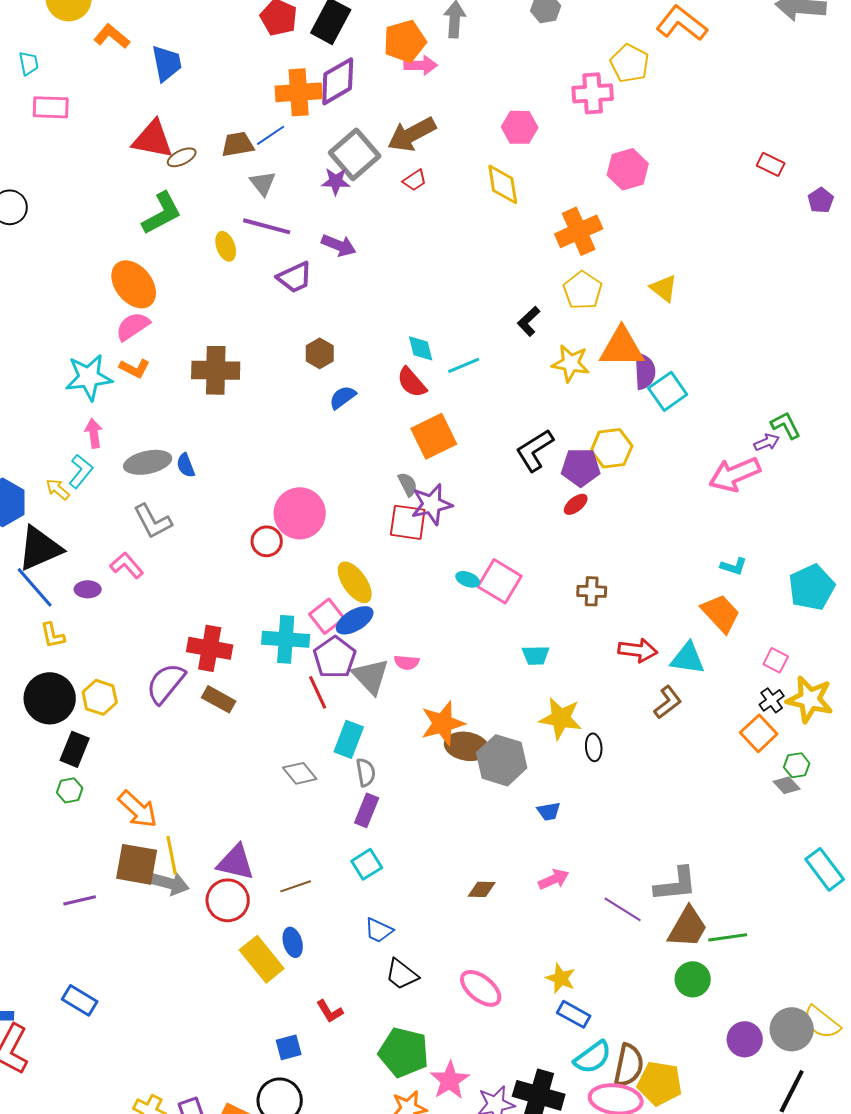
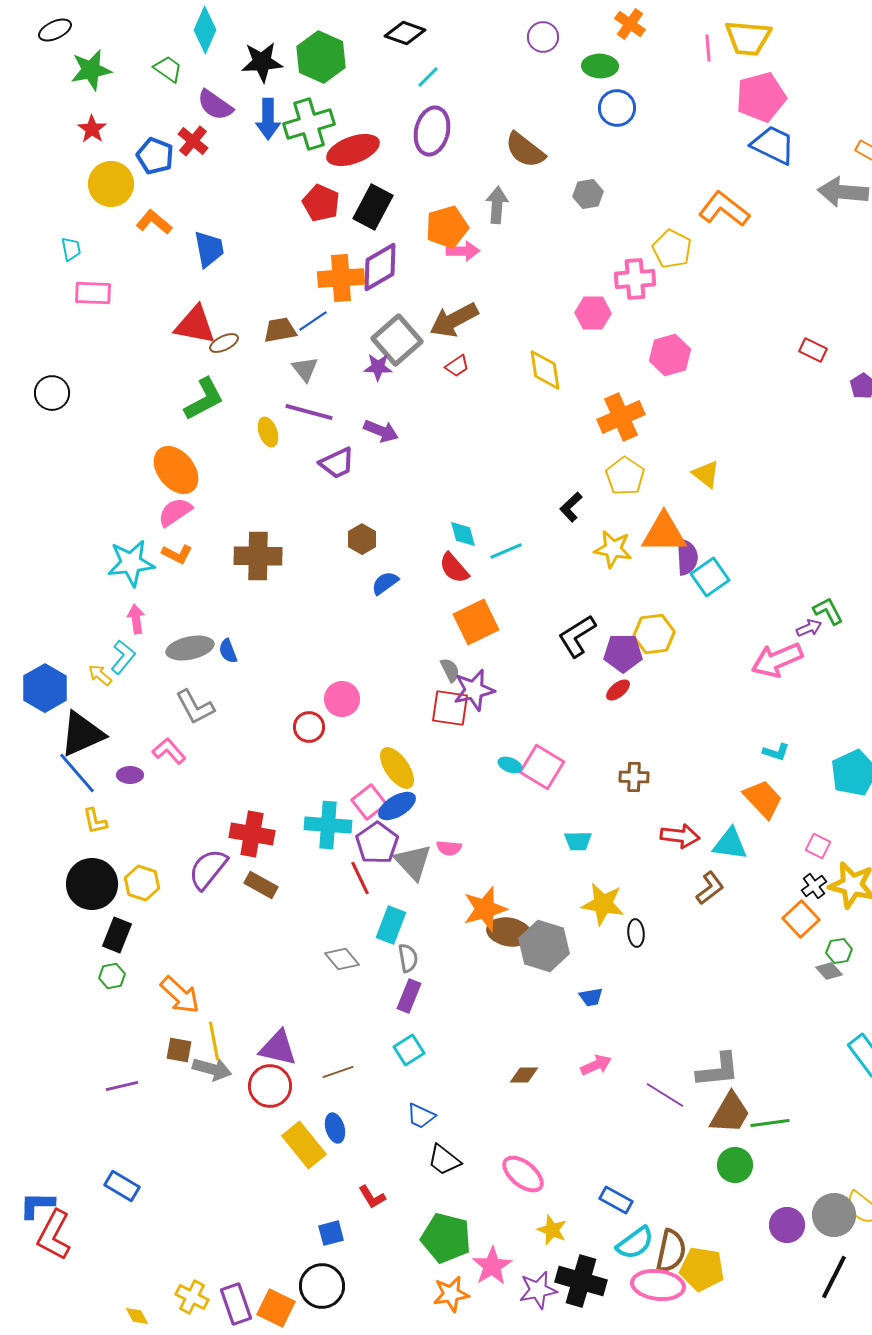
pink hexagon: (520, 127) -> (593, 313), moved
pink circle: (300, 513) -> (342, 699), size x0.7
brown square: (137, 864) -> (179, 1050), size x0.6
yellow star: (561, 978) -> (552, 1230), moved

